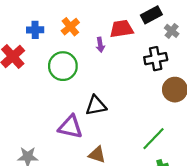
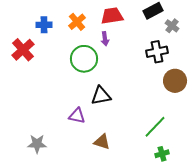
red trapezoid: (122, 29) -> (112, 16), moved
green circle: (63, 66) -> (84, 59), moved
purple triangle: (70, 127) -> (77, 116), size x0.7

